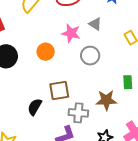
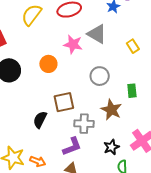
gray triangle: (95, 24) -> (97, 34), size x1.5
gray circle: (90, 56) -> (100, 76), moved
brown star: (106, 100) -> (111, 110), turned 30

